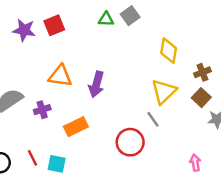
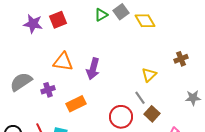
green triangle: (106, 19) -> (101, 15), turned -32
yellow diamond: (169, 51) -> (145, 21), moved, turned -40
yellow triangle: (164, 92) -> (149, 75), size x0.7
brown square: (201, 98) -> (152, 114), moved

